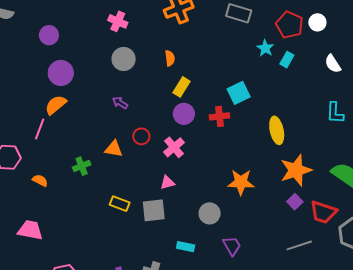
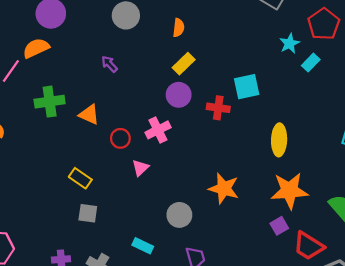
red circle: (141, 136) -> (120, 138), moved
green cross: (82, 166) -> (50, 102), moved, size x1.4
pink triangle: (167, 182) -> (140, 168), turned -42
gray square: (154, 210) -> (88, 213), moved, size x0.7

